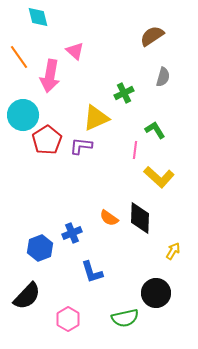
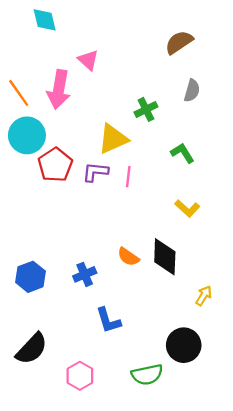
orange line: (19, 57) -> (19, 93), moved
pink line: (135, 150) -> (128, 177), moved
yellow L-shape: (159, 177) -> (187, 208), size x0.7
blue hexagon: (40, 248) -> (30, 277), moved

